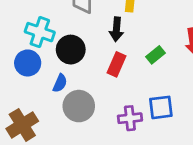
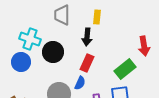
green rectangle: (155, 55) -> (125, 69), moved, size x1.5
blue semicircle: (60, 83) -> (80, 83), moved

